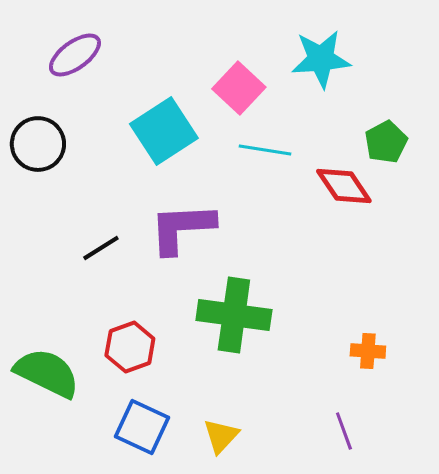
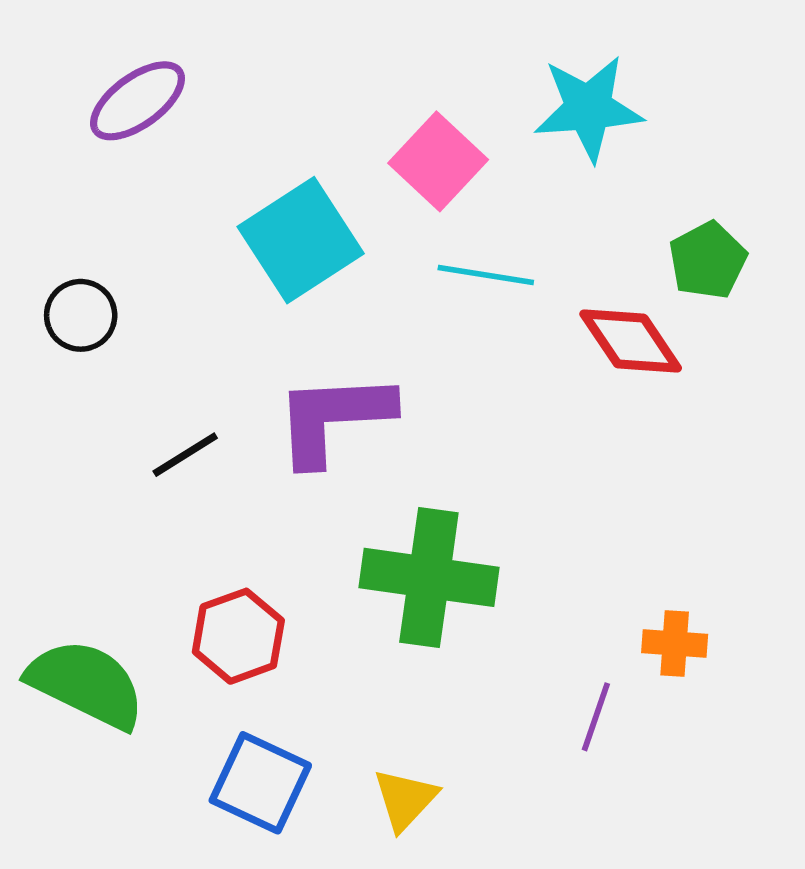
black circle: (38, 144) -> (81, 315), moved, size x0.7
purple line: (344, 431) -> (596, 717), moved, turned 39

